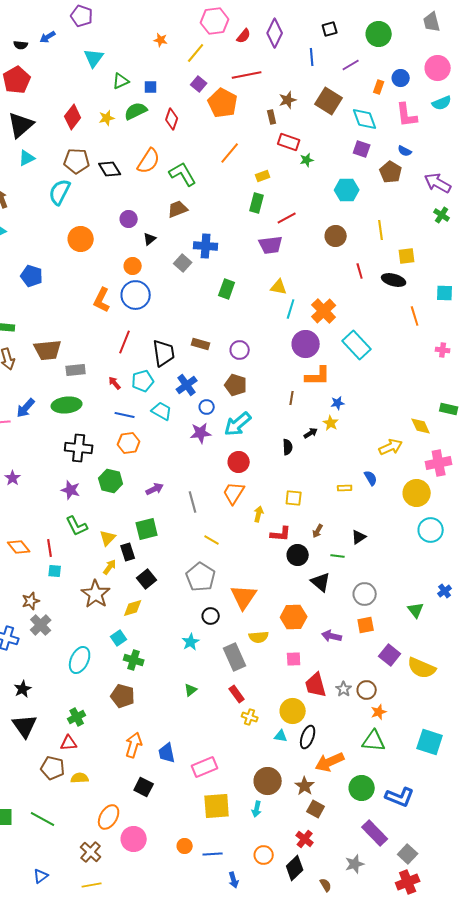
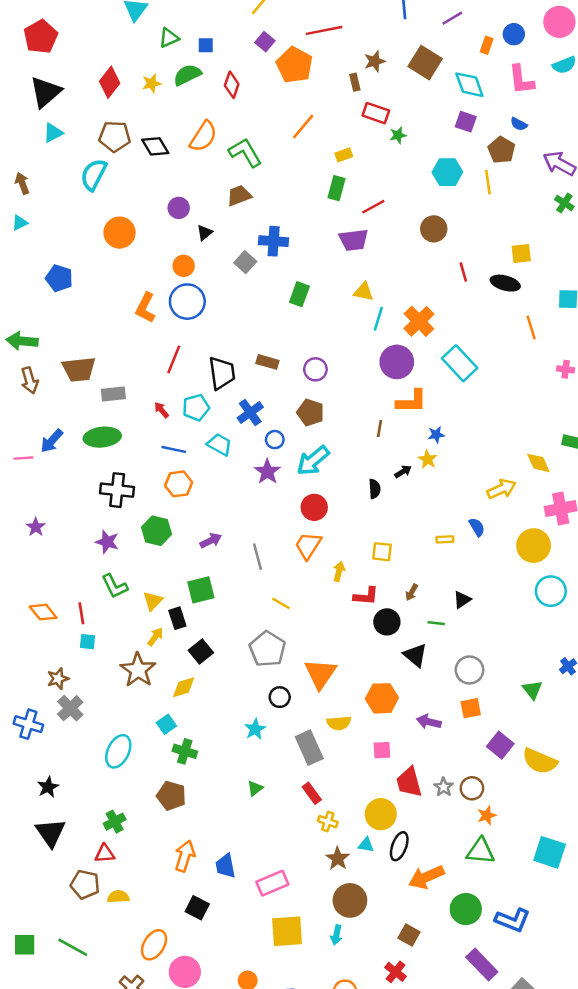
yellow line: (381, 230) -> (488, 182), moved
purple star: (201, 433) -> (267, 472), turned -30
brown star: (305, 786) -> (338, 859), moved

